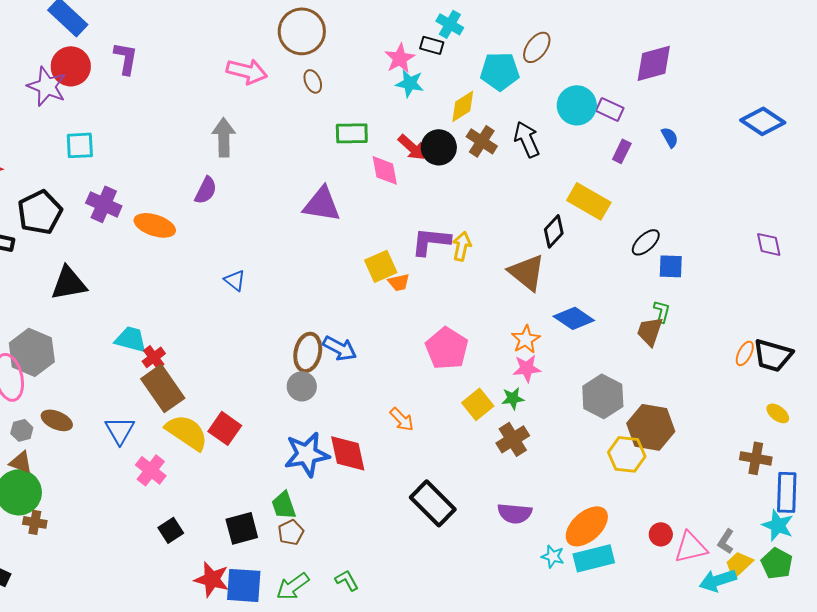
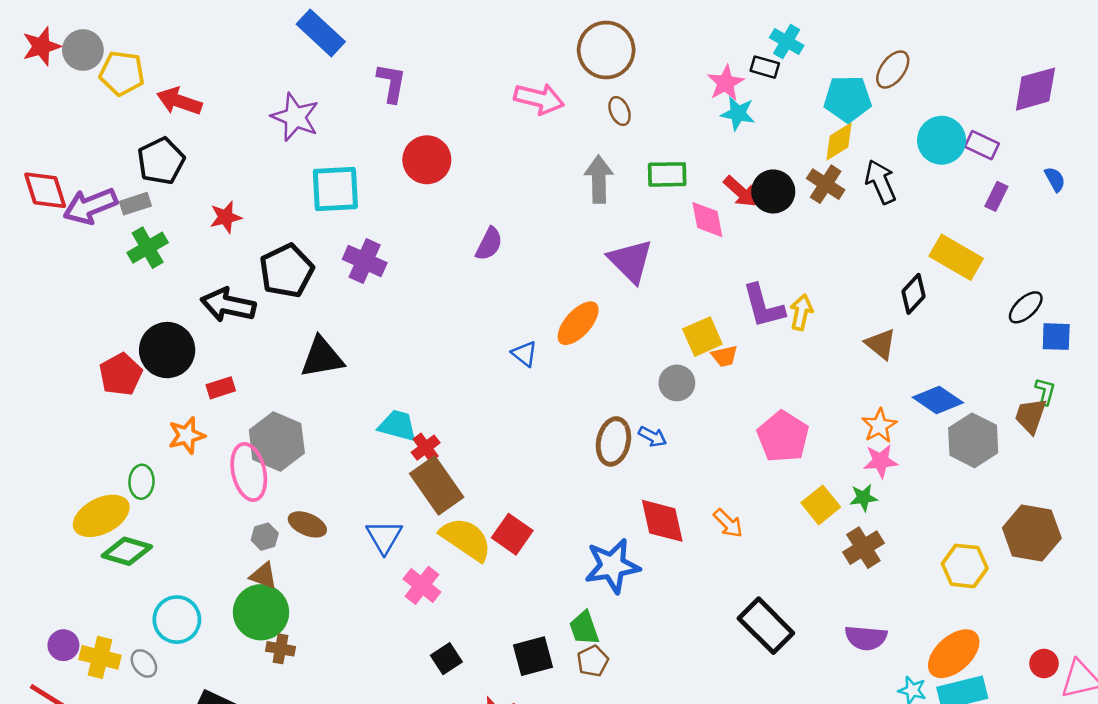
red circle: (71, 66) -> (427, 160), moved
yellow diamond: (463, 106) -> (839, 141), moved
gray arrow: (224, 137) -> (599, 179), moved
cyan square: (80, 145) -> (335, 189), size x1.4
purple triangle: (322, 204) -> (631, 261), turned 36
orange ellipse: (155, 225) -> (578, 323), moved, turned -66
purple L-shape: (431, 241) -> (763, 306), turned -111
brown triangle: (527, 272) -> (881, 344), size x0.7
blue arrow: (340, 348) -> (652, 437), size x0.7
gray circle: (302, 386) -> (677, 383), moved
gray hexagon: (603, 396) -> (973, 440), moved
red diamond: (348, 453) -> (662, 521), moved
yellow hexagon: (627, 454) -> (965, 566), moved

